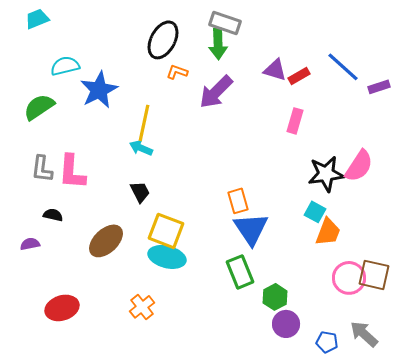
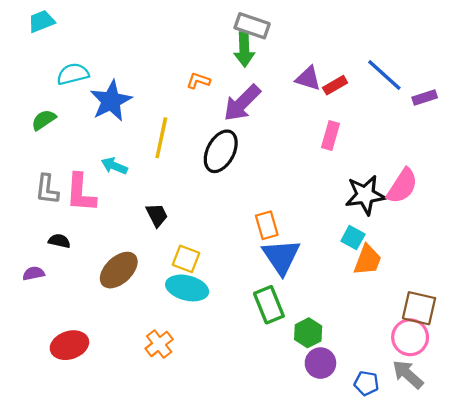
black ellipse: (163, 40) -> (221, 151), moved
green semicircle: (39, 107) -> (44, 120), size x0.7
cyan arrow: (141, 148) -> (114, 166), moved
yellow square: (166, 231) -> (186, 259), size x0.7
pink circle: (349, 278) -> (410, 337), moved

